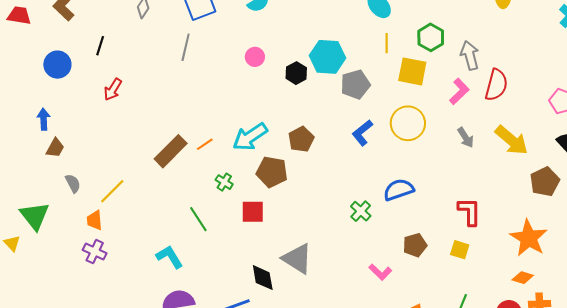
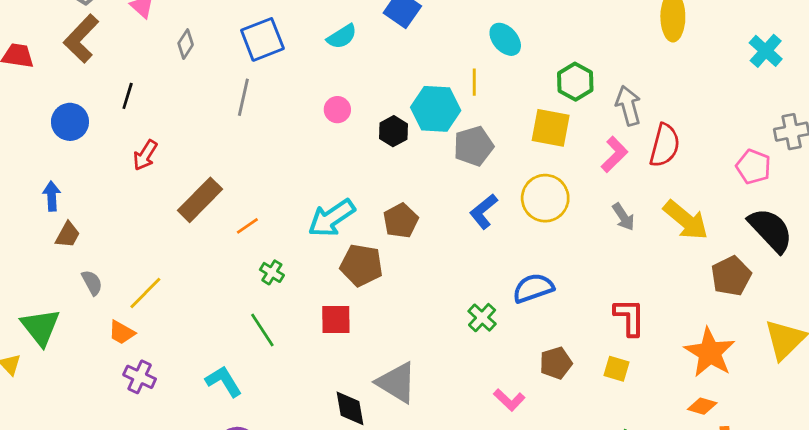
yellow line: (387, 43) -> (474, 82), moved
orange line: (205, 144) -> (247, 226), moved
brown rectangle: (171, 151) -> (200, 200), moved
green cross: (224, 182) -> (272, 272), moved
orange trapezoid: (94, 220) -> (122, 332), turned -55
purple cross: (95, 252) -> (140, 377), moved

